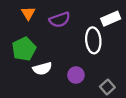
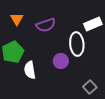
white semicircle: (42, 69) -> (30, 70), turned 96
purple circle: (76, 75) -> (61, 61), moved

